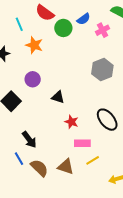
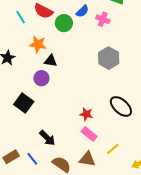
cyan line: (19, 24) -> (21, 17), moved
pink cross: (103, 30) -> (103, 19), turned -32
black triangle: (58, 97) -> (51, 61), moved
pink rectangle: (82, 143) -> (89, 134), moved, turned 49
blue line: (19, 159) -> (32, 159), moved

